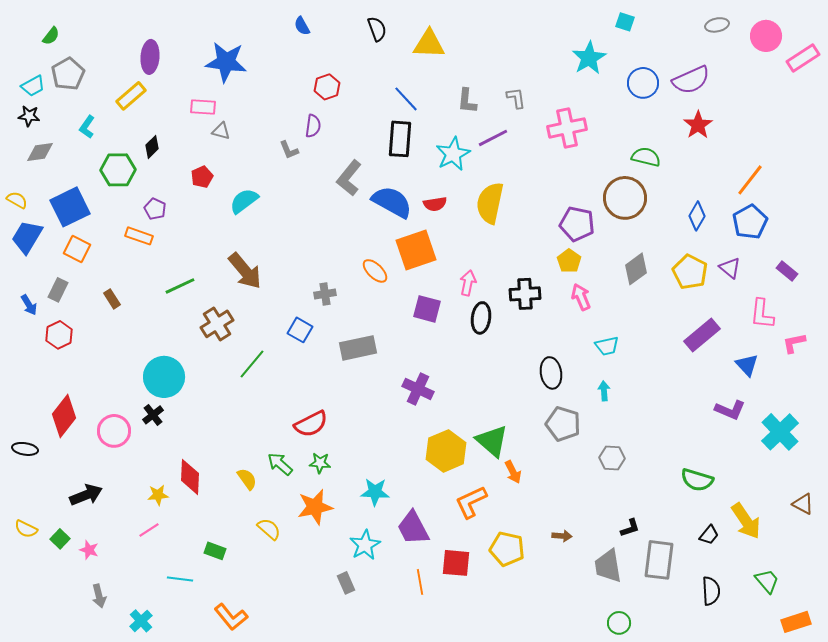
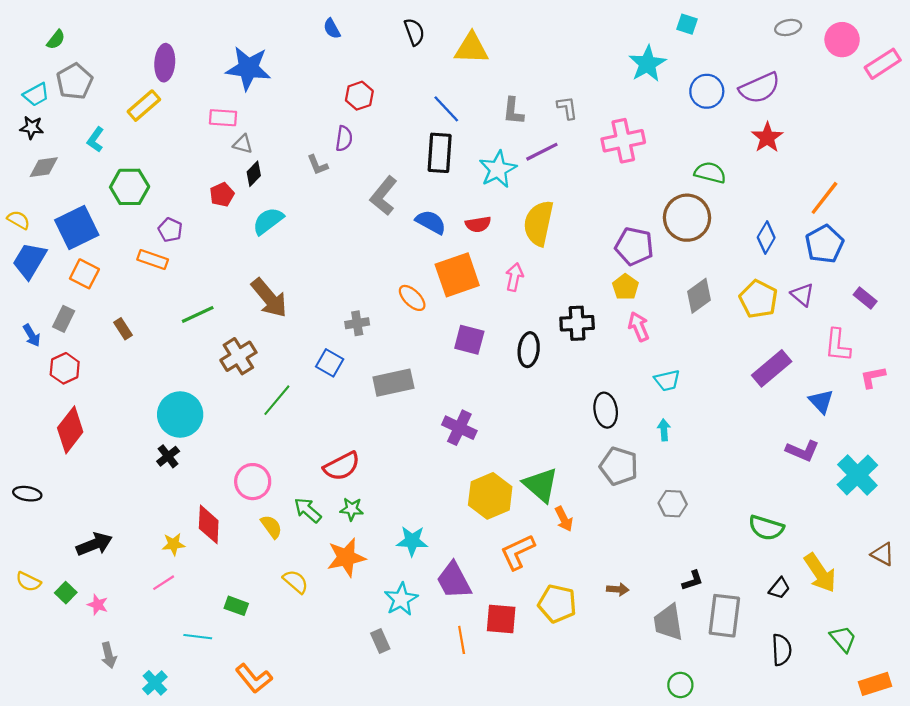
black diamond: (152, 147) -> (254, 174), moved
blue semicircle: (392, 202) -> (431, 222), size x0.7
pink arrow: (468, 283) -> (514, 277), moved
red diamond: (64, 416) -> (70, 430), moved
pink circle: (114, 431) -> (253, 482), moved

